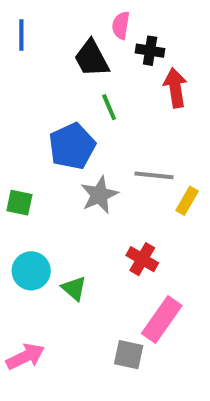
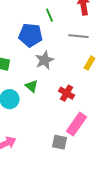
blue pentagon: (72, 146) -> (31, 35), turned 30
gray line: (154, 175) -> (79, 36), moved
green triangle: (74, 288) -> (32, 86), moved

